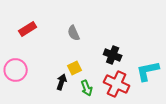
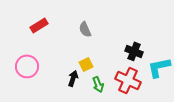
black cross: (113, 55) -> (134, 51), moved

